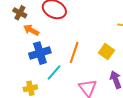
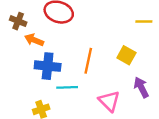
blue cross: (40, 53) -> (48, 66), turned 30
cyan line: (54, 73) -> (67, 87), turned 54

